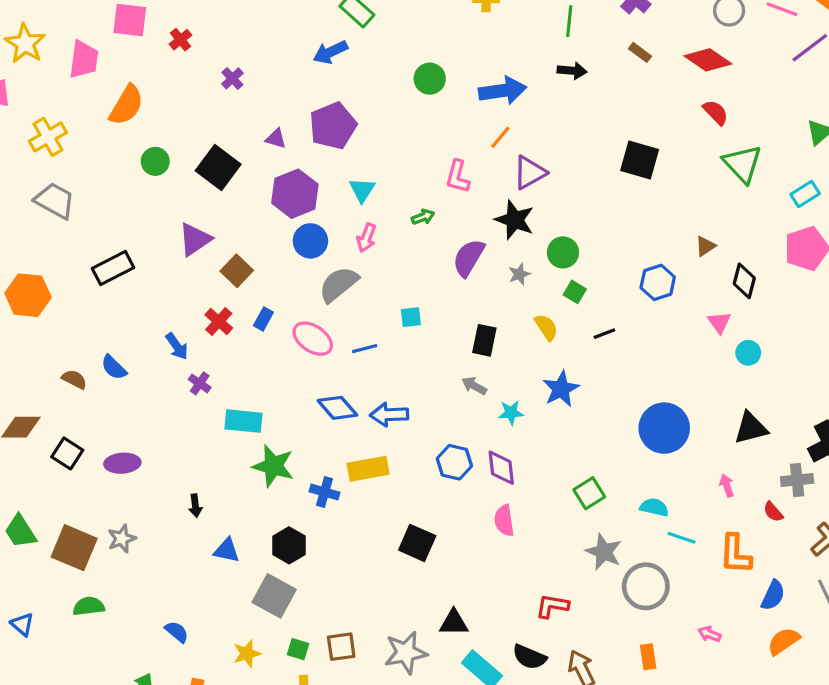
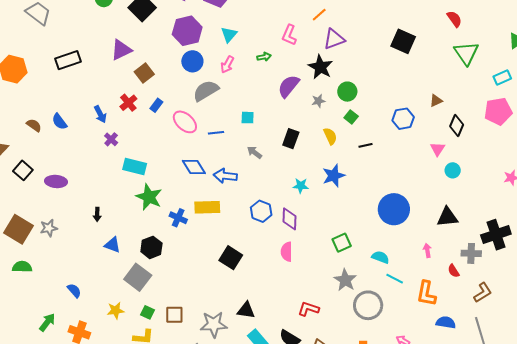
gray arrow: (474, 386) -> (254, 152), moved
blue semicircle: (773, 595) -> (446, 322), turned -114

